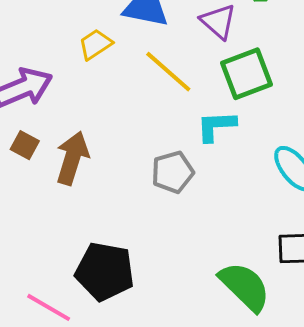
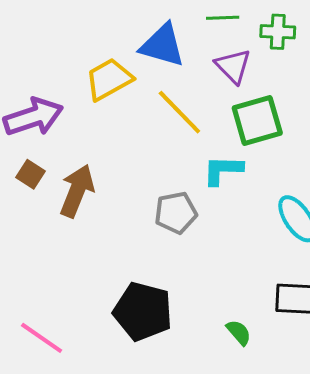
yellow trapezoid: (95, 44) -> (109, 79), size x1.4
black pentagon: (105, 271) -> (143, 311), moved
green semicircle: (245, 287) -> (239, 332), size x0.5

